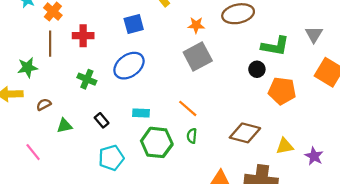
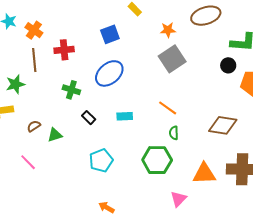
brown semicircle: (44, 105) -> (34, 126), moved
black rectangle: (102, 120) -> (89, 118), moved
green hexagon: (157, 142) -> (157, 160), moved

